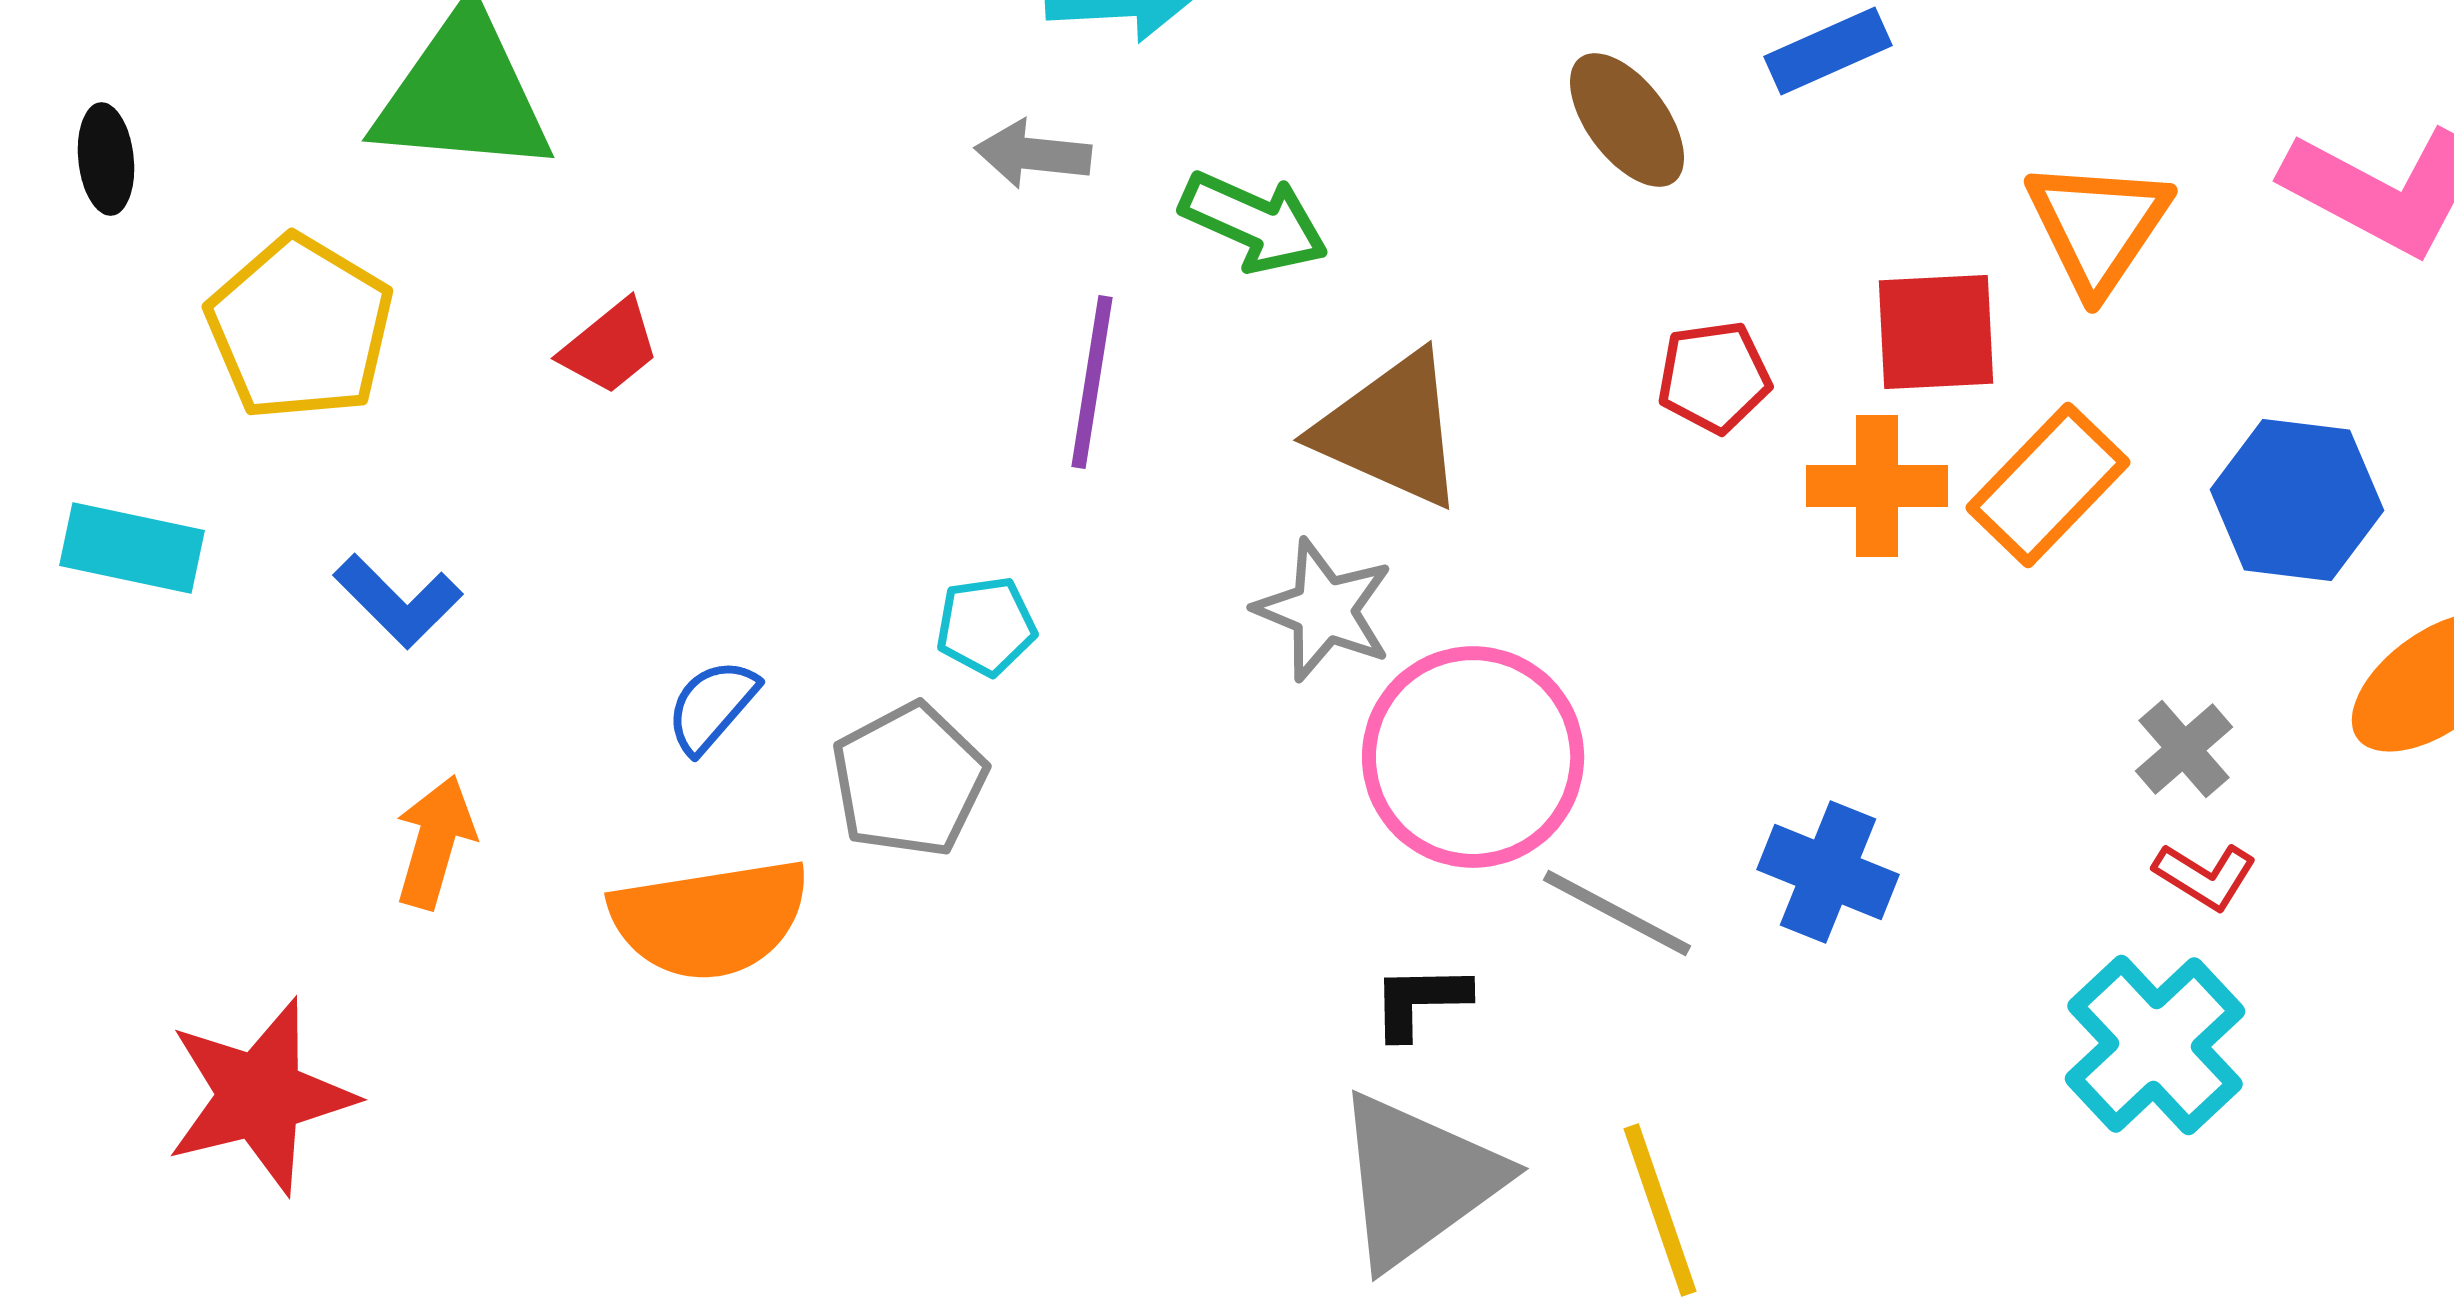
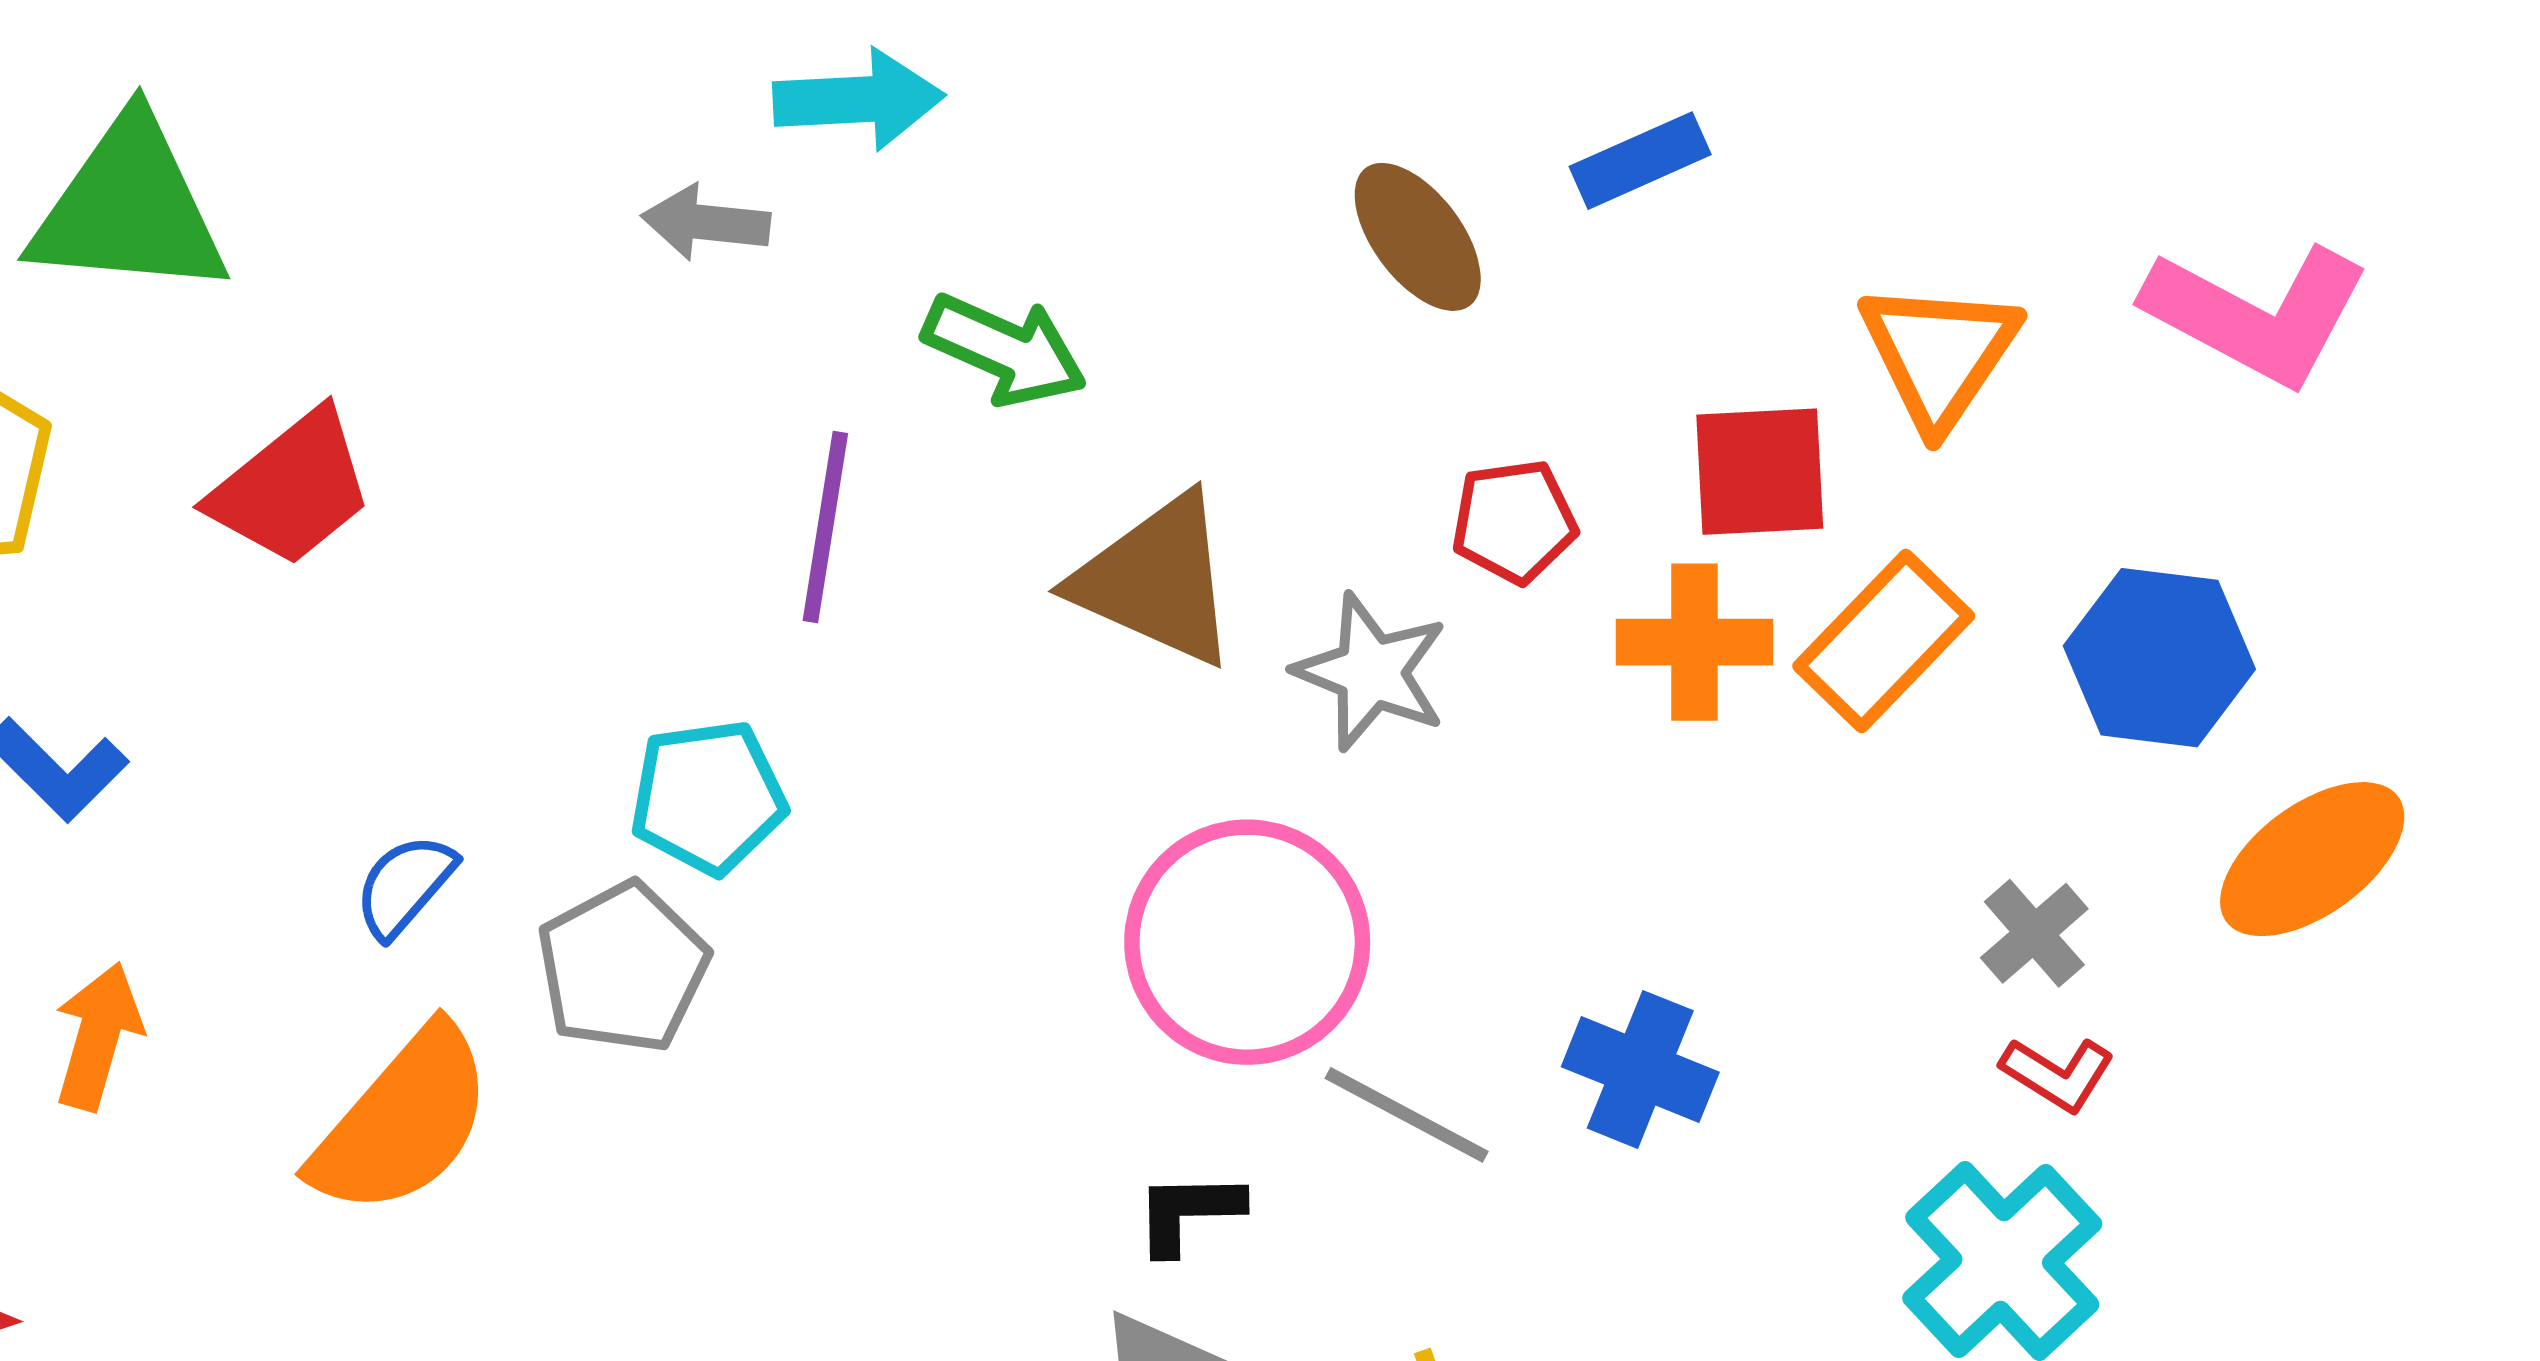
gray arrow: (1033, 154) -> (706, 223), moved
red trapezoid: (610, 347) -> (292, 488), size x1.5
gray star: (1324, 610) -> (1371, 672), moved
cyan pentagon: (986, 626) -> (708, 797), size x1.4
orange semicircle: (710, 919) -> (402, 1121), turned -40

